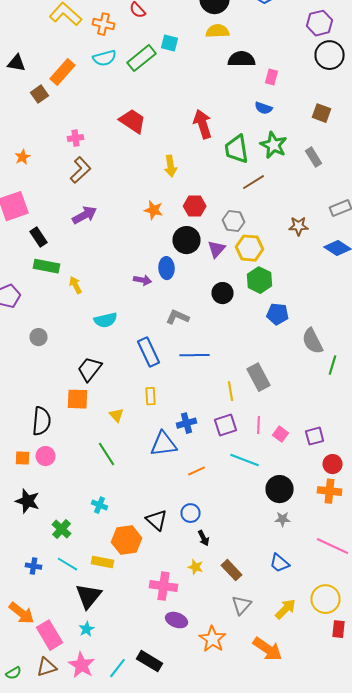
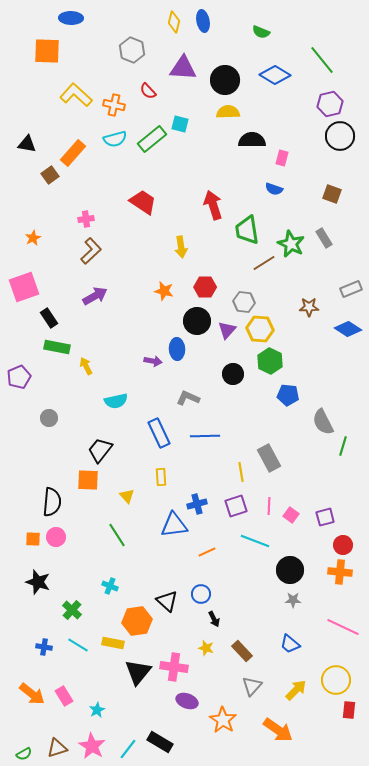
green star: (274, 145) -> (291, 244), moved
black triangle: (88, 596) -> (138, 672), moved
pink rectangle: (50, 635) -> (64, 696), moved, size x0.7

